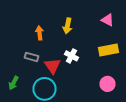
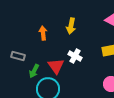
gray rectangle: (32, 57) -> (18, 56), moved
green arrow: (14, 83) -> (34, 71), moved

